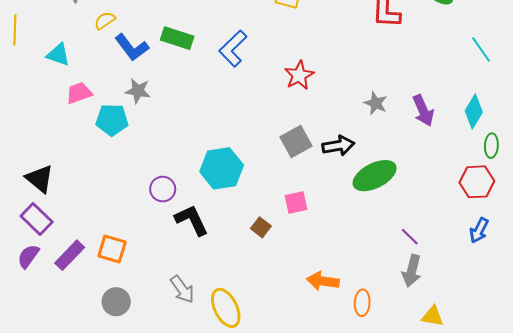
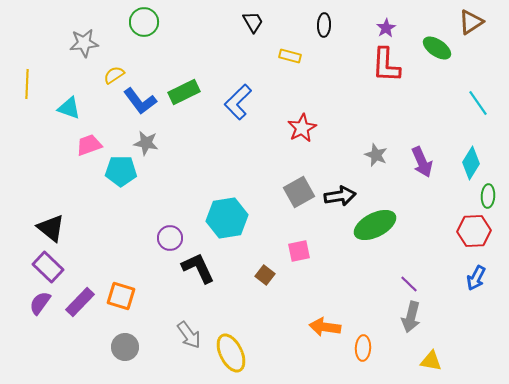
green rectangle: (177, 38) -> (184, 92), turned -44

